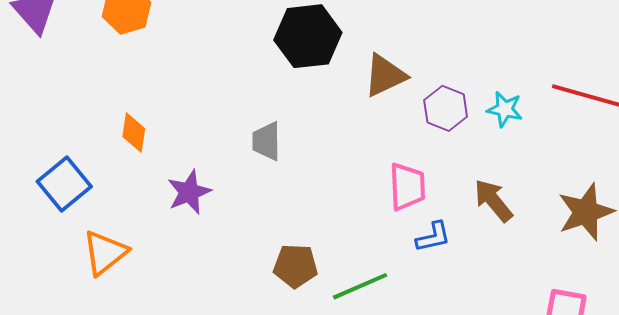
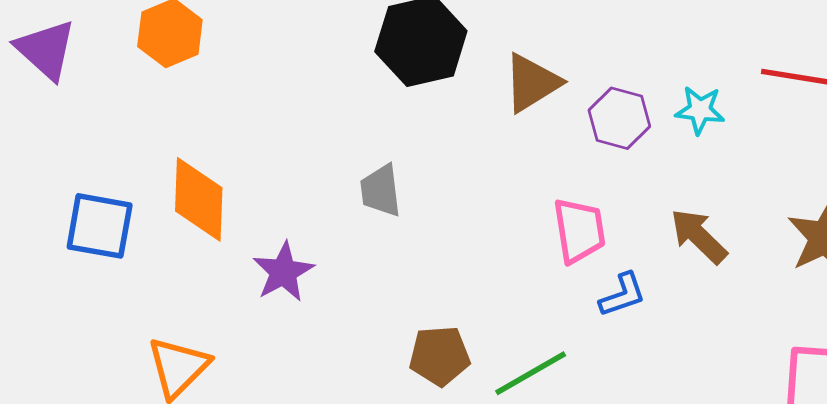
orange diamond: (134, 133) -> (199, 199), size x1.6
blue square: (64, 184) -> (100, 226), moved, turned -34

